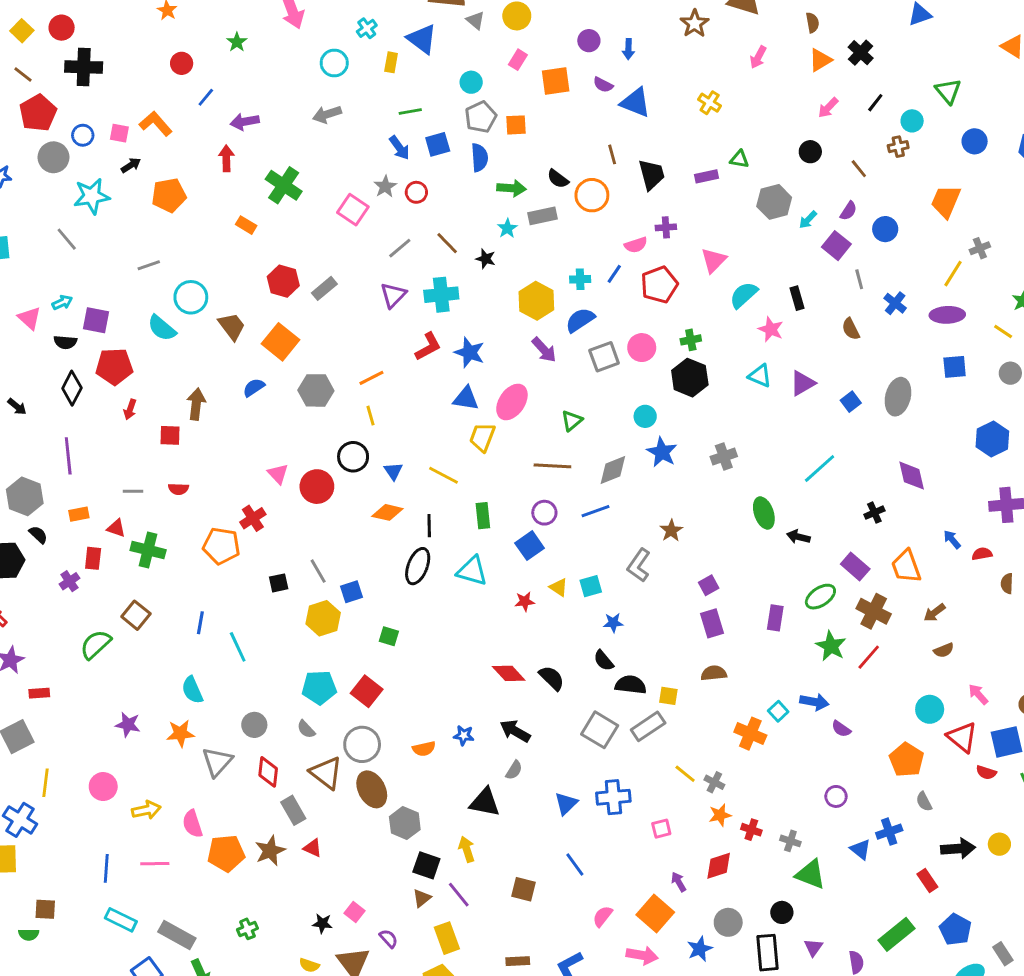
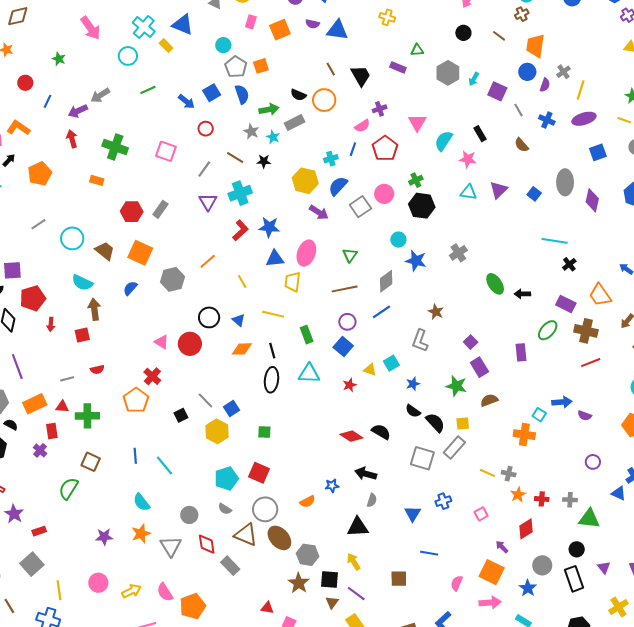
cyan cross: (367, 28) -> (144, 27), size x1.6
yellow rectangle: (391, 62) -> (166, 46), turned -40
green line: (410, 111) -> (148, 90), moved
gray arrow: (327, 114) -> (100, 95), moved
purple rectangle: (707, 176) -> (398, 67), turned 49
gray star: (385, 186) -> (251, 131), moved
orange trapezoid: (946, 201) -> (535, 46), moved
purple semicircle: (848, 211) -> (545, 85), moved
gray cross: (980, 248) -> (564, 72), moved
cyan semicircle: (162, 328) -> (82, 283), moved
yellow line: (370, 416) -> (242, 281), moved
cyan line: (820, 468) -> (555, 241), moved, turned 65
purple diamond: (912, 476) -> (592, 200), moved, turned 40
orange rectangle: (79, 514) -> (35, 404), size x1.6
orange pentagon: (221, 546) -> (136, 400), turned -30
green star: (831, 646) -> (456, 386), moved
red line: (869, 657) -> (591, 363), turned 42
black semicircle: (631, 685) -> (435, 423), turned 55
blue cross: (613, 797) -> (443, 501), size x0.7
red triangle: (313, 848) -> (267, 608), moved
brown star: (270, 851) -> (299, 583), moved
blue line: (575, 864) -> (429, 553), turned -30

